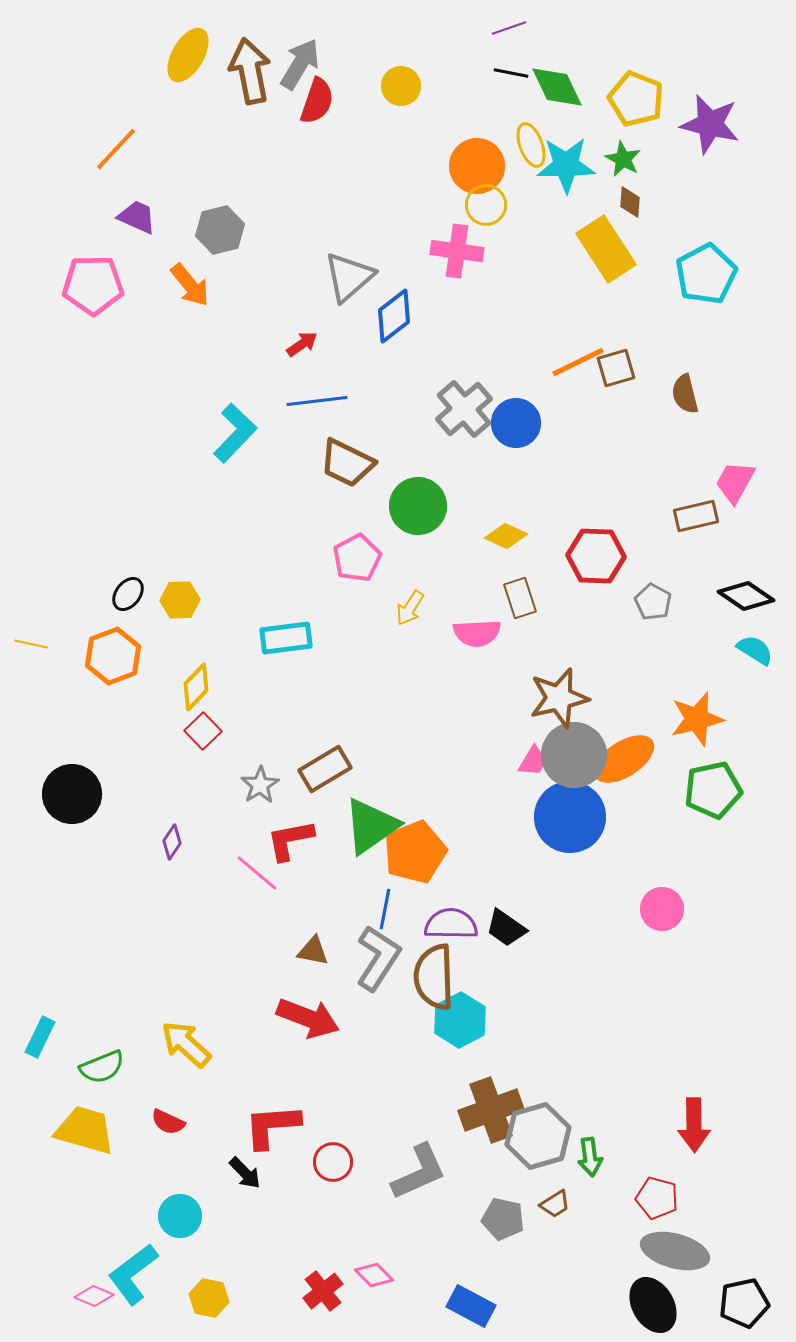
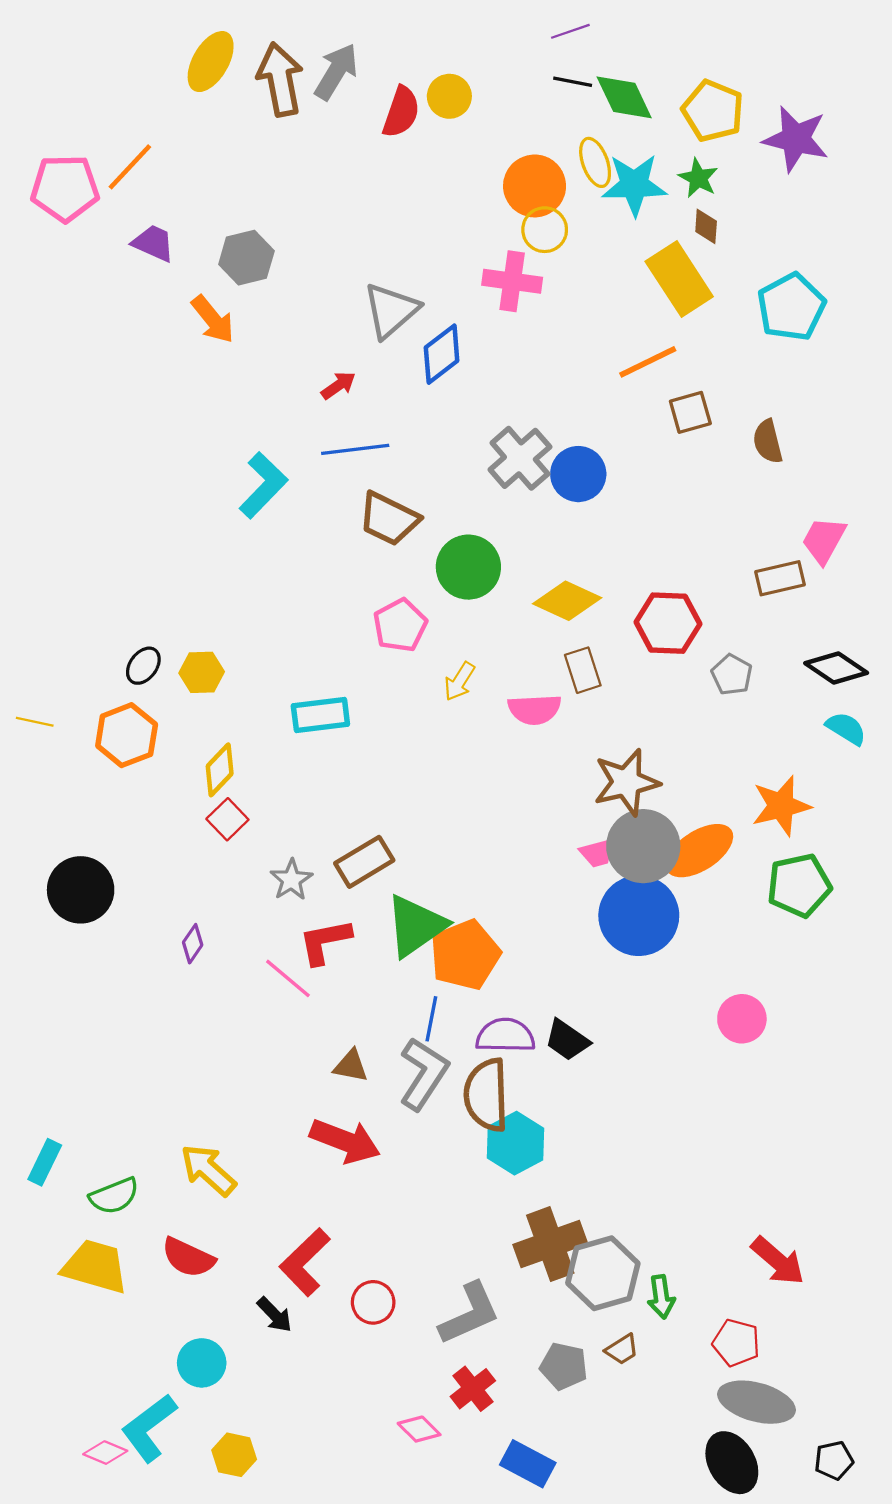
red semicircle: (317, 101) -> (401, 112), moved
pink pentagon: (93, 285) -> (65, 188), moved
orange line: (578, 362) -> (648, 362), moved
yellow diamond: (506, 536) -> (567, 601), size x1.4
pink trapezoid: (533, 761) -> (597, 853), turned 44
red semicircle: (168, 1122) -> (188, 1258), size x1.4
red arrow: (694, 1125) -> (778, 1261), turned -48
red L-shape: (272, 1126) -> (305, 1262), turned -40
red cross: (323, 1291) -> (473, 1389), moved
black pentagon: (744, 1303) -> (834, 1460), size x0.7

